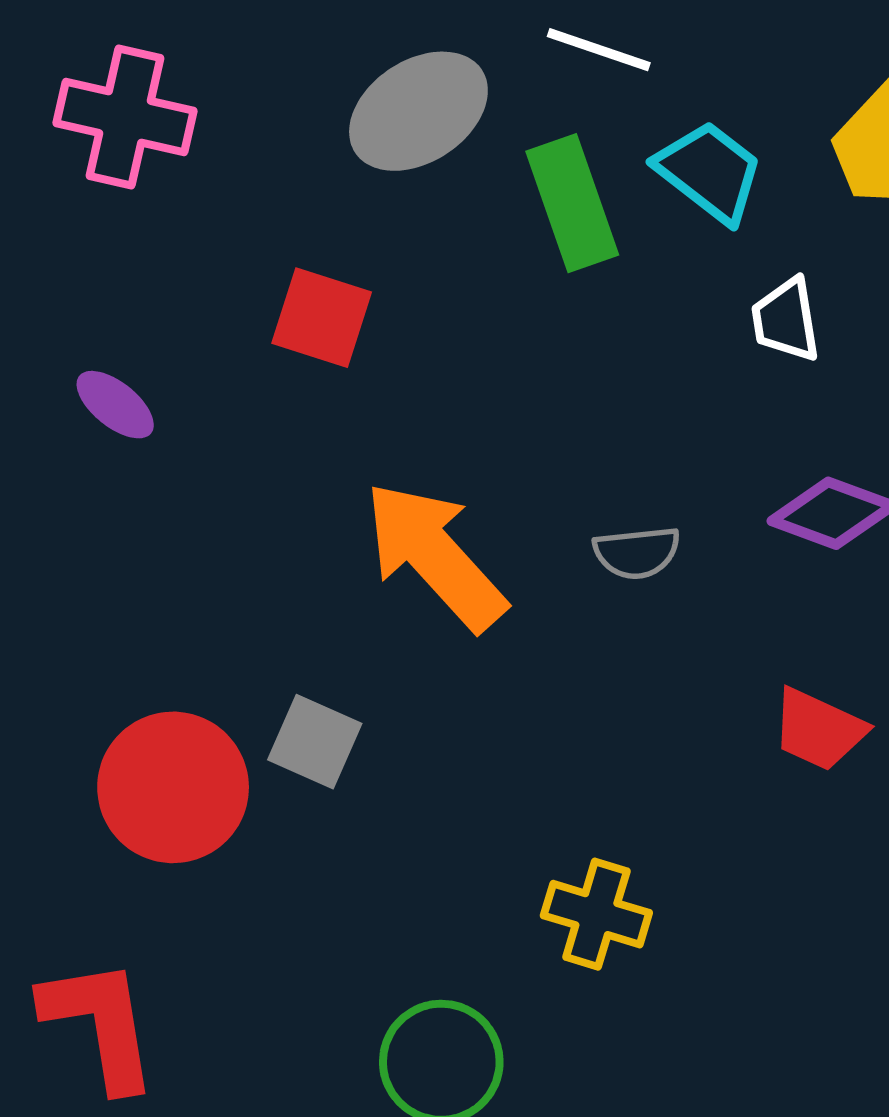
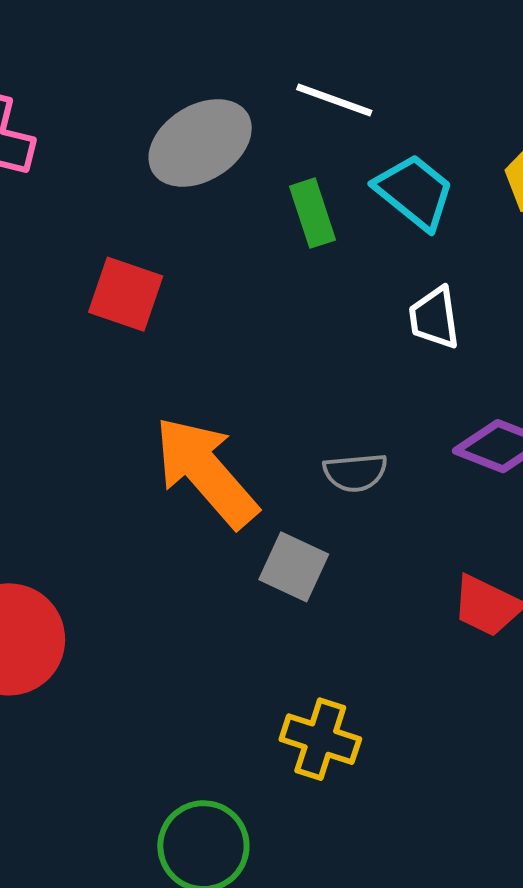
green rectangle: (572, 203) -> (313, 213), size x0.7
white trapezoid: (786, 320) -> (434, 318), moved
gray square: (315, 742) -> (294, 567), moved

